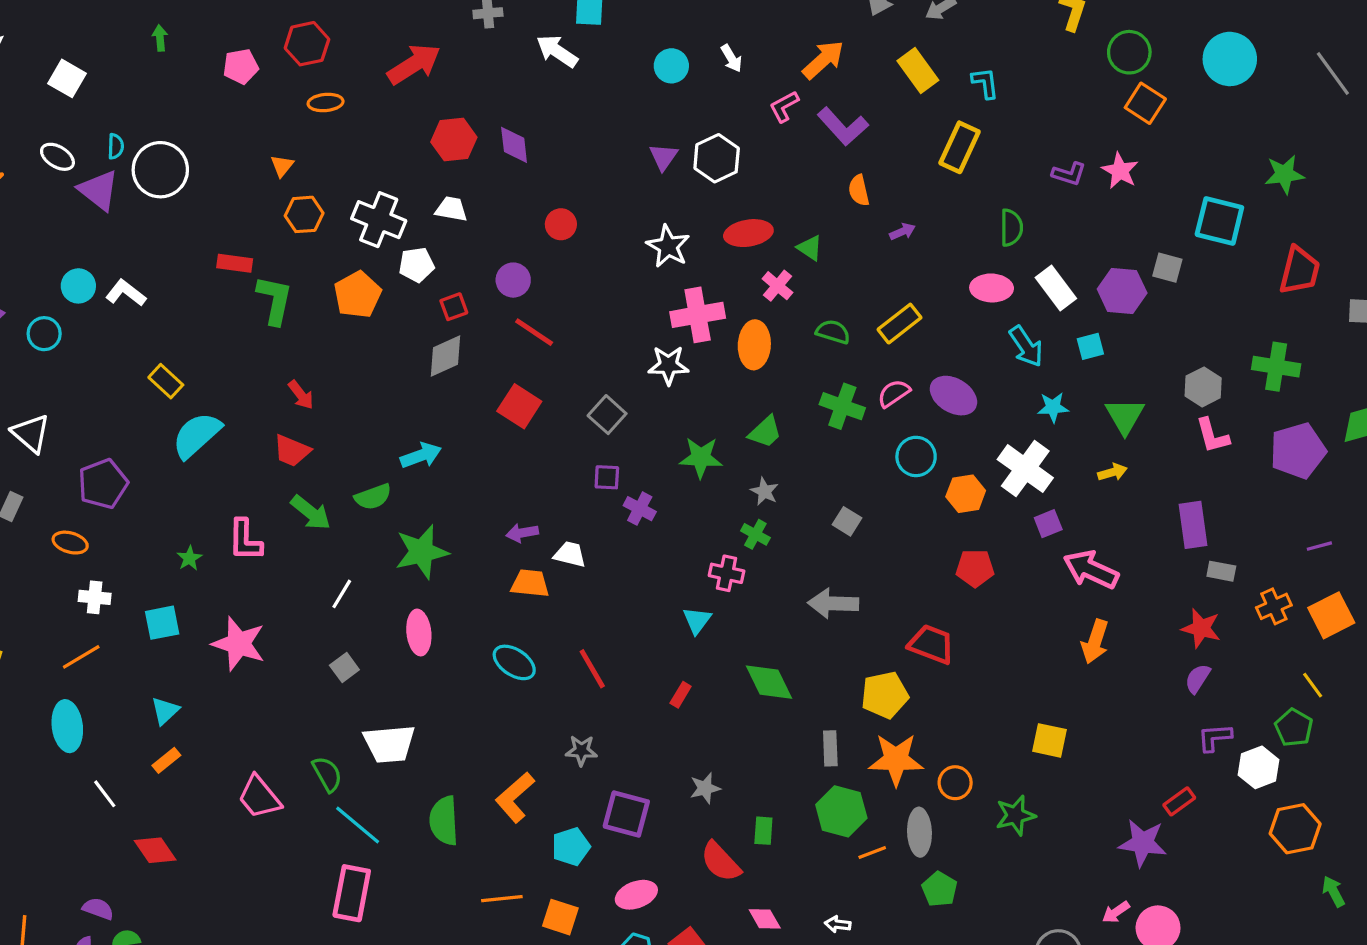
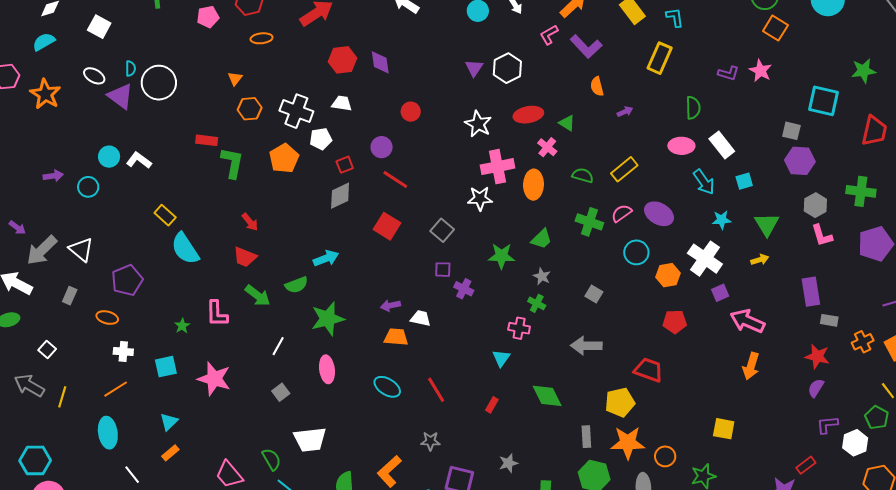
purple hexagon: (1122, 291) -> (800, 161), moved
cyan semicircle: (197, 435) -> (185, 249), turned -80

